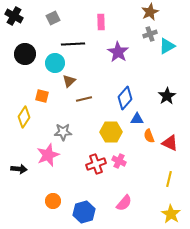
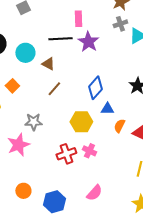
pink rectangle: (101, 22) -> (78, 19), moved
black line: (73, 44) -> (60, 39), moved
brown triangle: (69, 81) -> (48, 64), moved, turned -48
orange square: (42, 96) -> (12, 86), turned 32
brown line: (84, 99) -> (54, 89), turned -35
orange semicircle: (149, 136) -> (119, 126), turned 48

